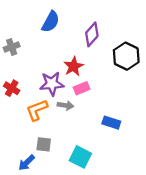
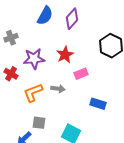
purple diamond: (92, 34) -> (72, 19), moved
purple star: (52, 84) -> (34, 59), moved
pink rectangle: (82, 88) -> (81, 74), moved

